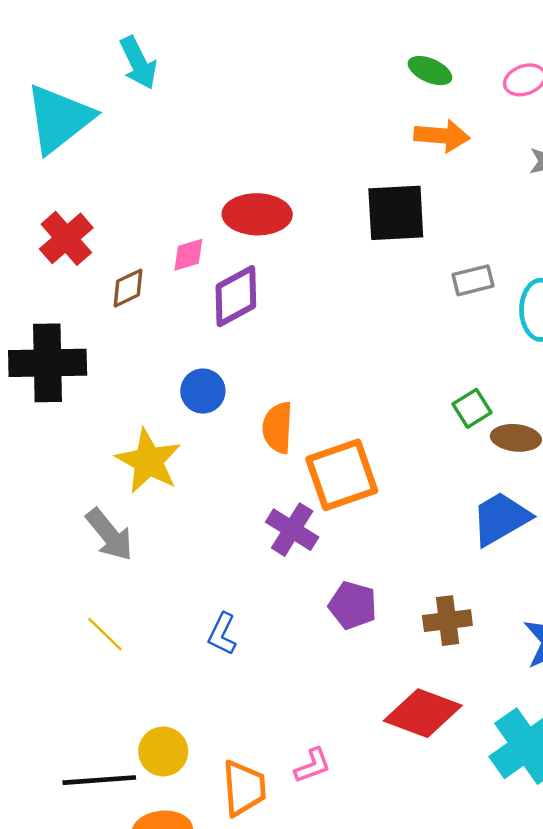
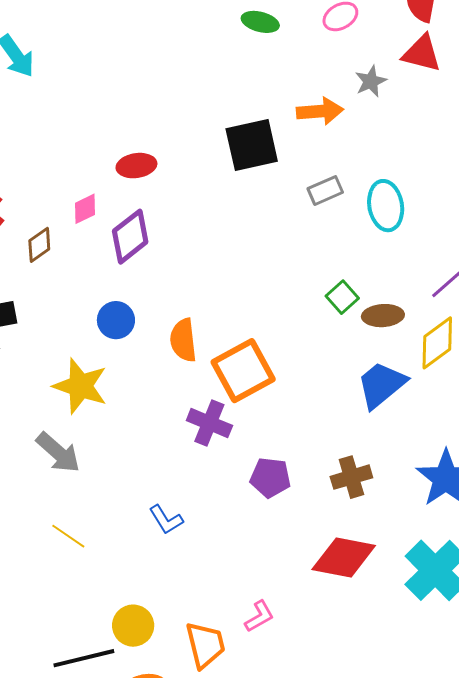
orange arrow: (442, 136) -> (320, 111), moved
red ellipse: (257, 214) -> (136, 166), size x0.7
blue L-shape: (222, 634) -> (166, 520), turned -48

